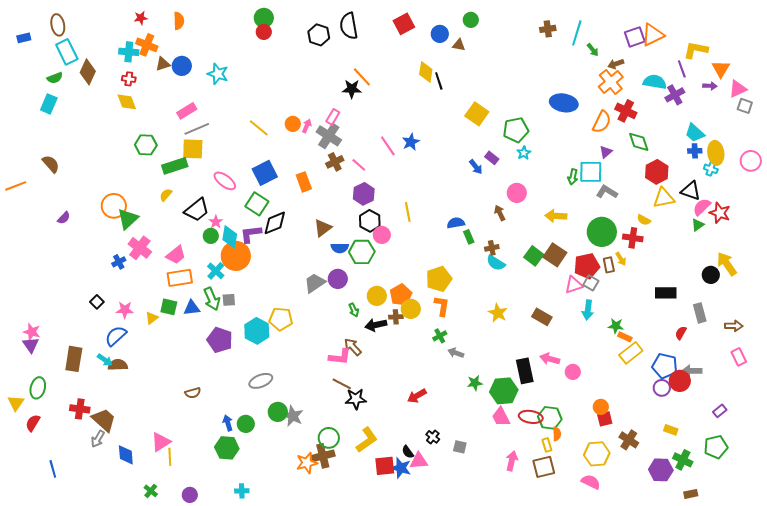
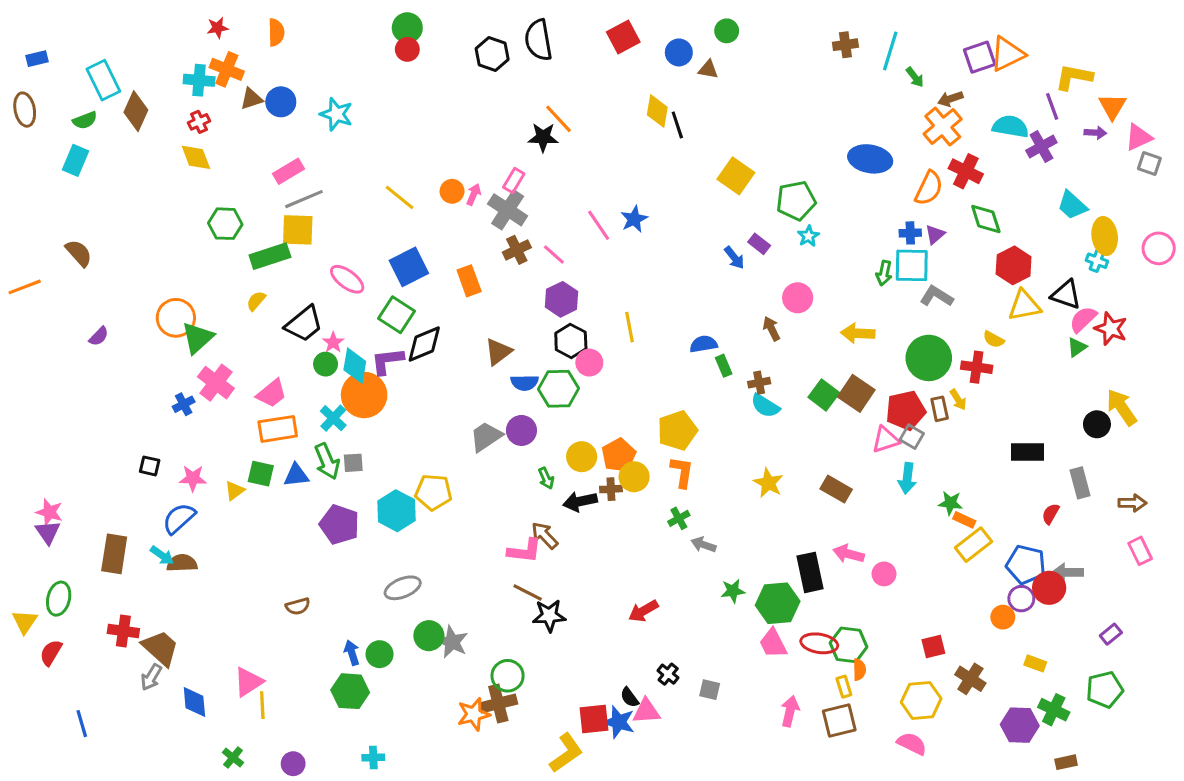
brown ellipse: (58, 25) -> (25, 110), moved
red cross: (129, 79) -> (199, 122), turned -32
blue cross: (695, 151) -> (910, 233), moved
black square: (97, 302) -> (150, 466), turned -32
orange circle: (601, 407) -> (1003, 617), moved
yellow L-shape: (367, 440) -> (566, 753), moved

